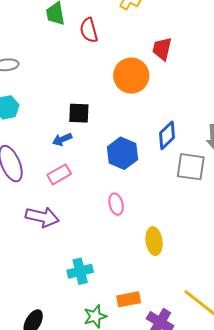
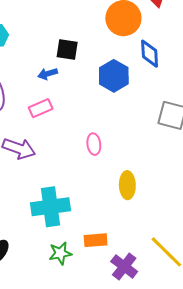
blue diamond: (167, 135) -> (150, 54), moved, turned -56
blue hexagon: (122, 153) -> (114, 76), moved
cyan cross: (80, 271) -> (50, 207), size x1.5

